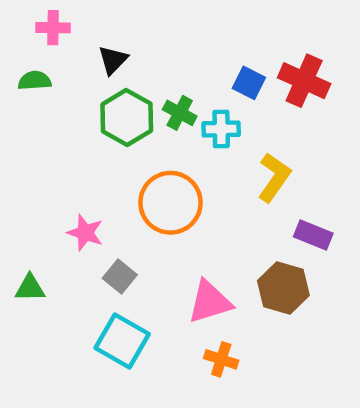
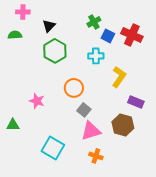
green cross: (180, 113) -> (94, 22), moved, turned 32
orange circle: (170, 203) -> (74, 88), size x0.7
gray square: (120, 276) -> (84, 110), moved

